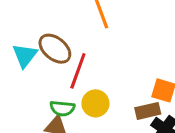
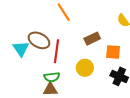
yellow circle: (95, 103) -> (85, 68), moved
brown rectangle: (148, 111) -> (92, 39), moved

